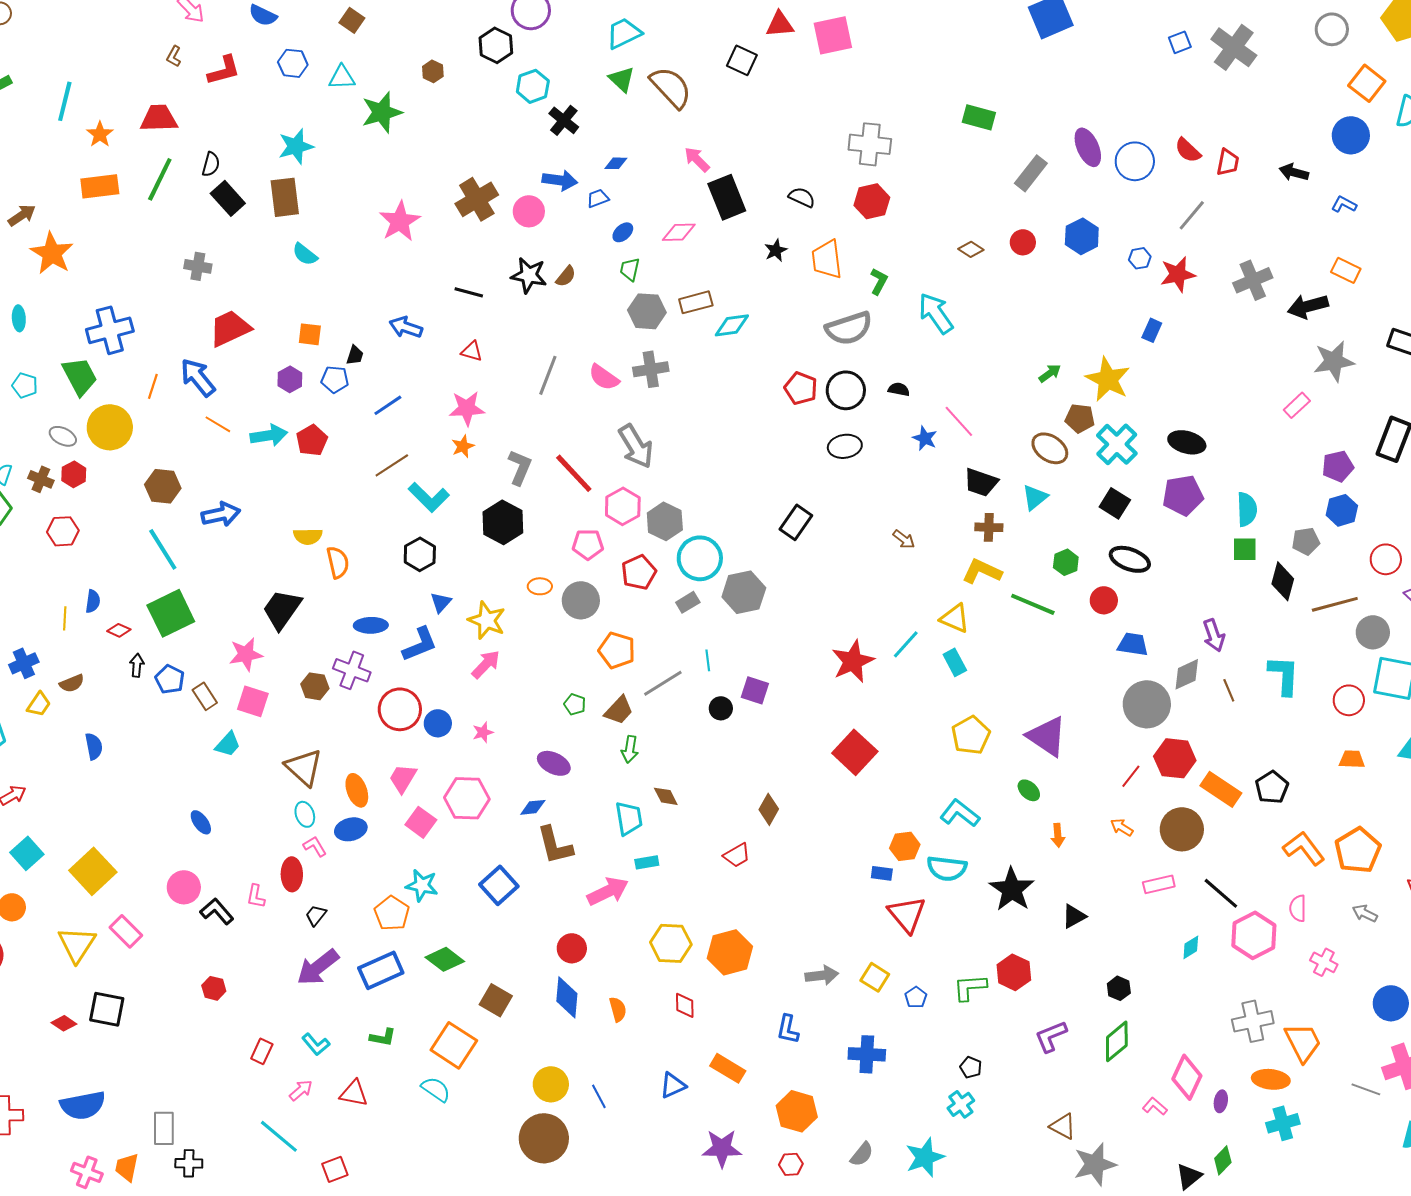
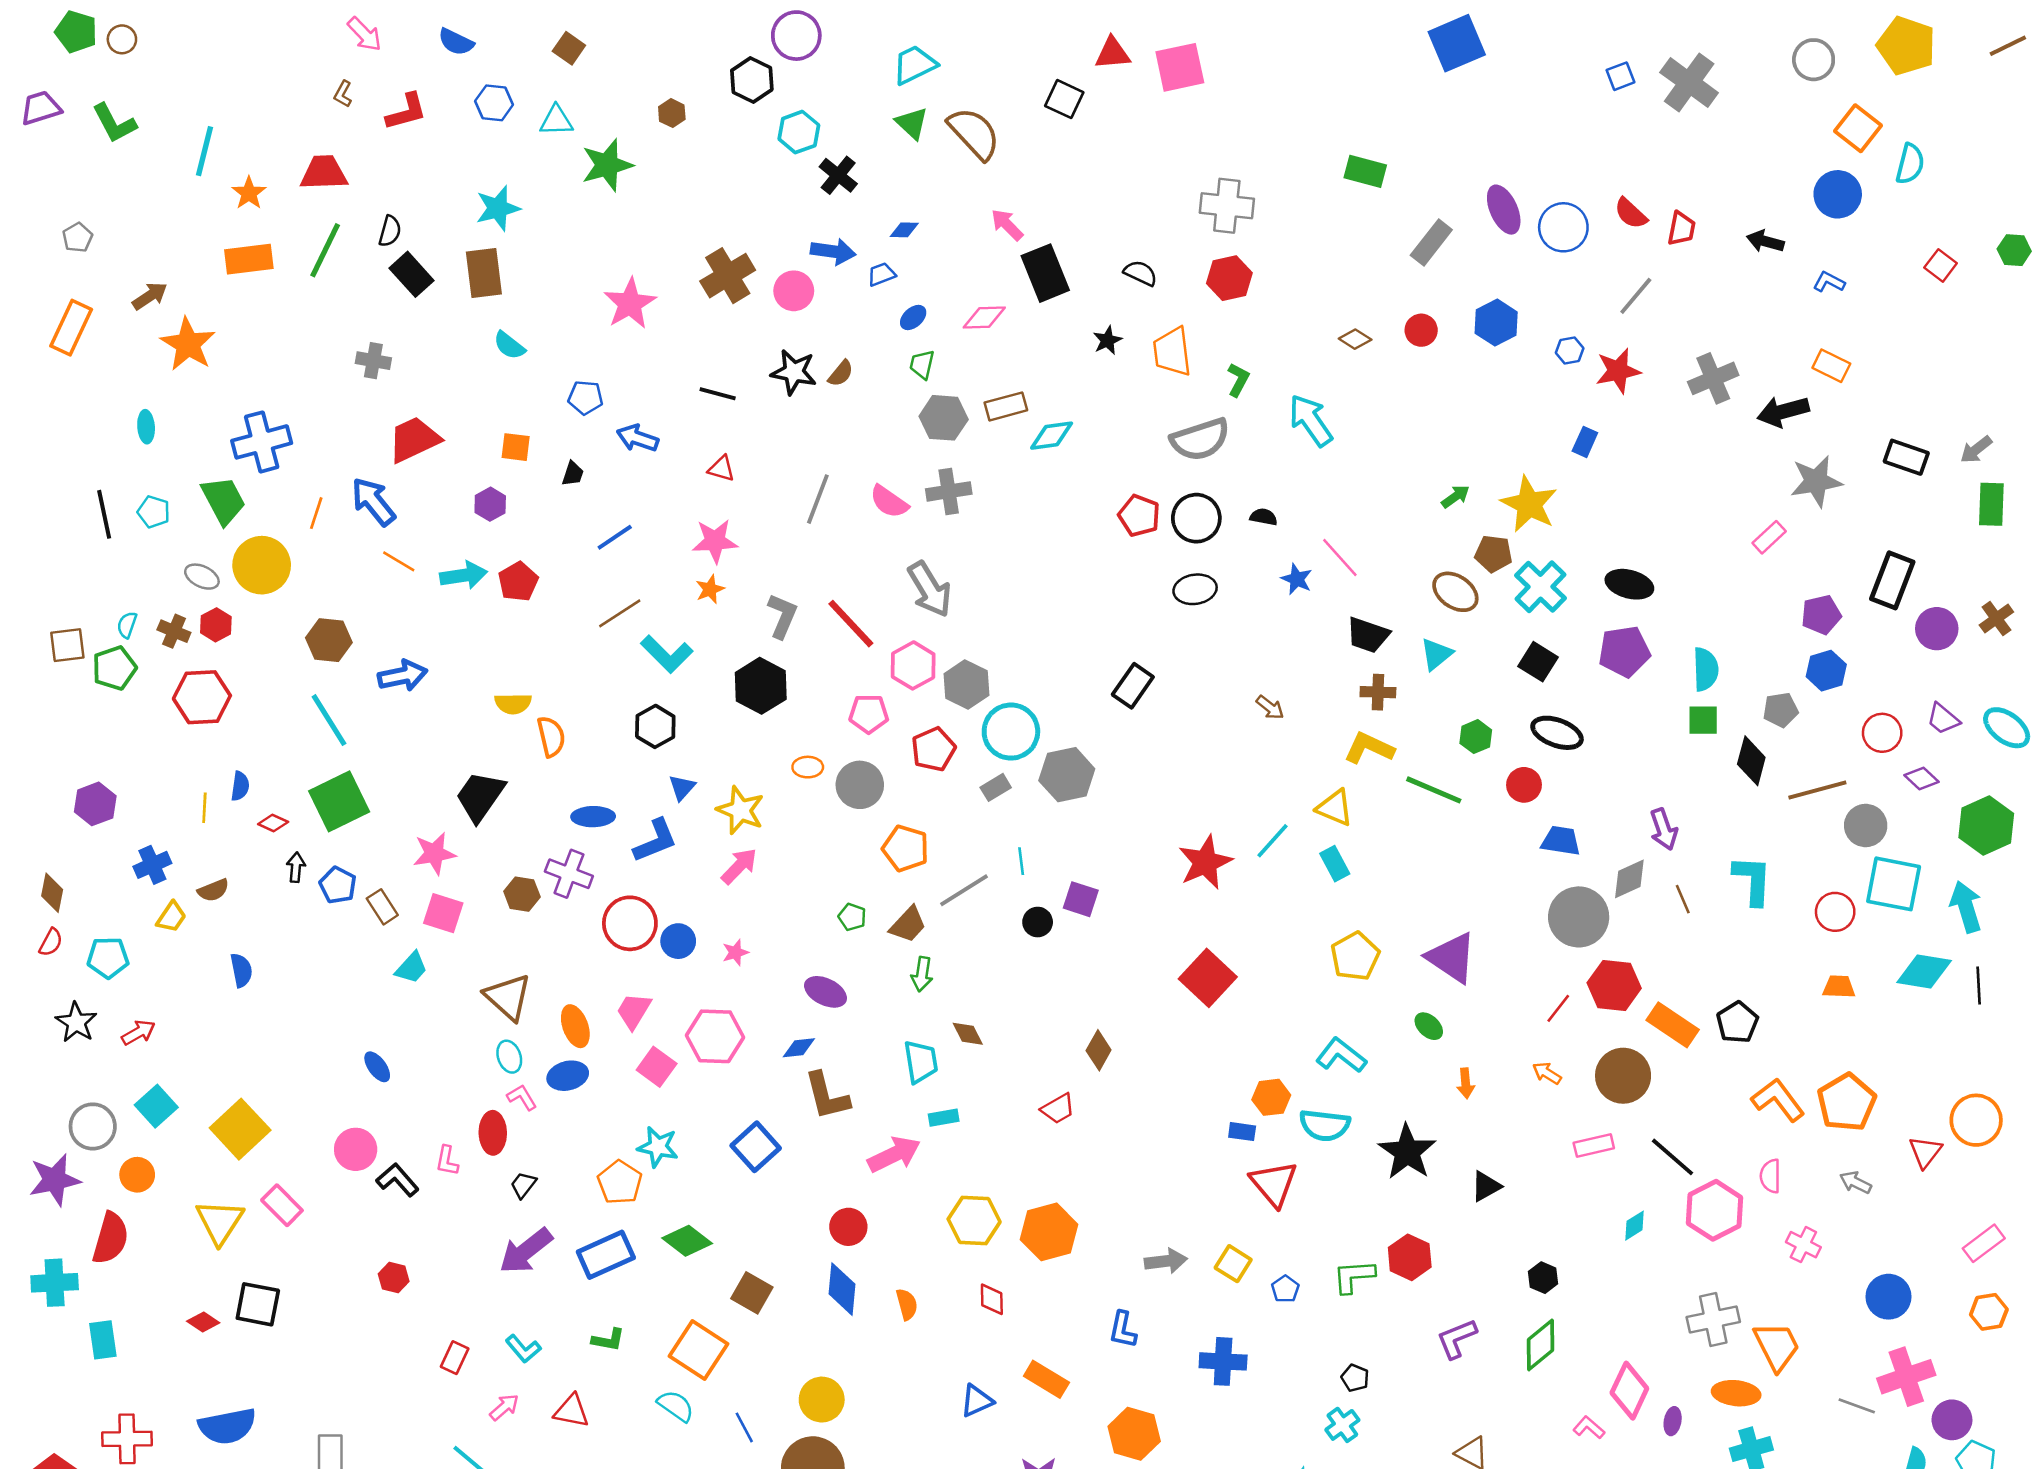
blue pentagon: (335, 379) -> (585, 398), moved
red hexagon: (63, 531) -> (202, 697), size x1.4
blue line: (599, 1096) -> (744, 1427), moved

